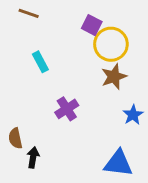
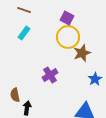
yellow circle: (111, 44) -> (68, 37), moved
cyan rectangle: (40, 62) -> (24, 33), moved, turned 64

